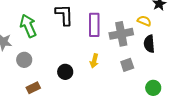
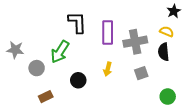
yellow semicircle: (144, 21) -> (167, 31), moved
green arrow: (28, 26) -> (60, 52), moved, turned -125

